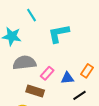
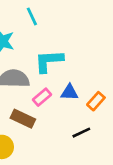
cyan L-shape: (59, 33) -> (49, 61), moved
blue triangle: (67, 78) -> (69, 92), moved

